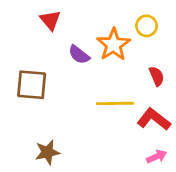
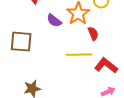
red semicircle: (157, 76) -> (93, 34), moved

